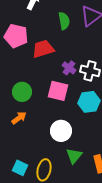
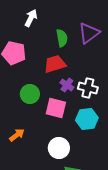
red trapezoid: (43, 49) -> (55, 64), moved
green circle: (22, 92) -> (30, 94), moved

